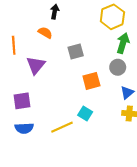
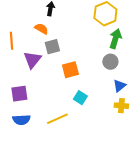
gray square: (76, 51) -> (52, 47), moved
orange square: (91, 81) -> (70, 70), moved
cyan square: (85, 113) -> (80, 98), moved

